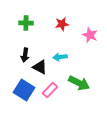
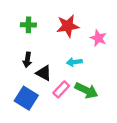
red star: (62, 24) -> (68, 26), size x1.5
cyan arrow: (60, 57) -> (74, 62), moved
pink rectangle: (50, 90) -> (61, 89), moved

